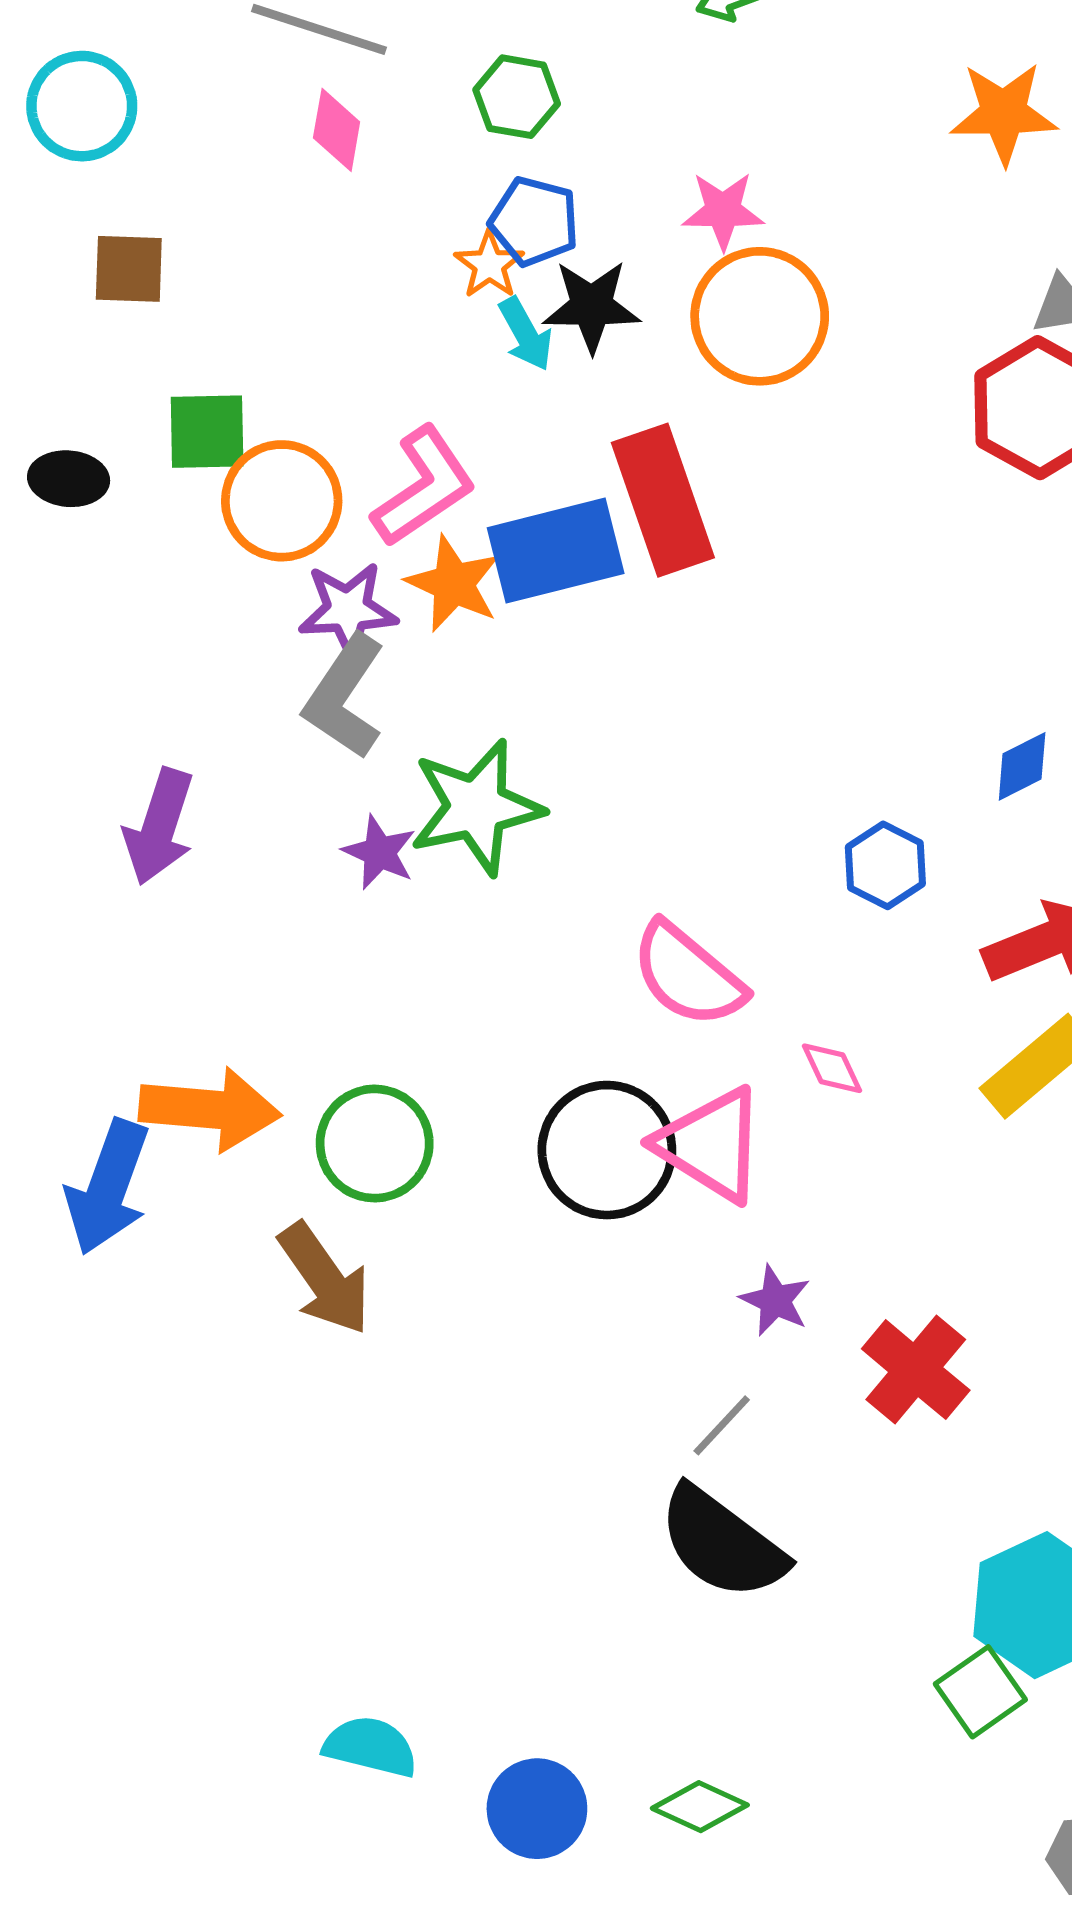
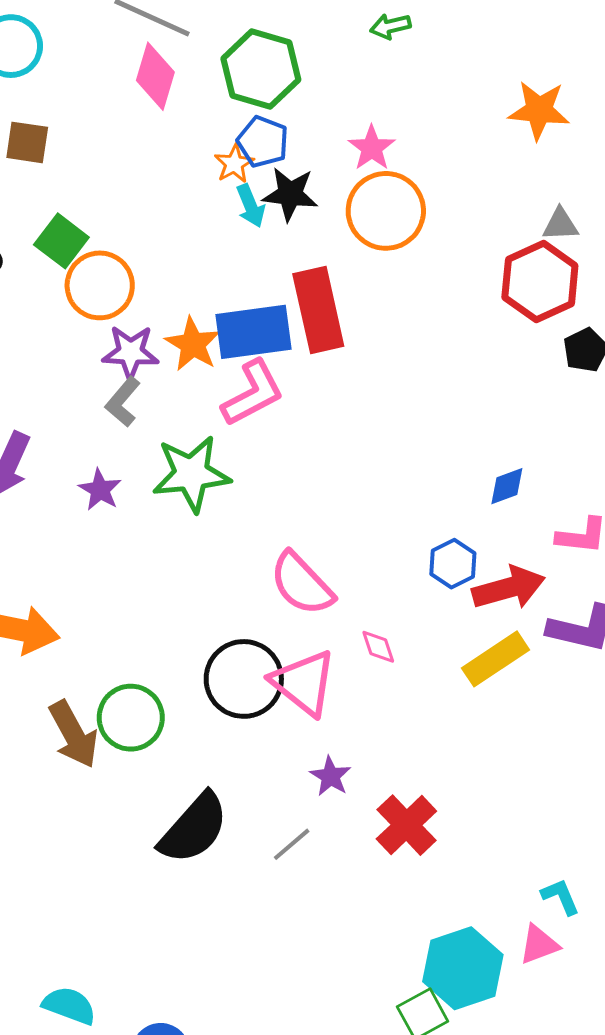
green hexagon: (517, 97) -> (261, 69), size x1.6
pink diamond: (337, 130) -> (155, 76), size x1.4
pink star: (723, 211) -> (372, 148), turned 30
green square: (207, 432) -> (61, 241), turned 32
pink L-shape: (424, 487) -> (253, 393), moved
gray L-shape: (344, 697) -> (123, 402), size x0.7
purple star: (379, 852) -> (100, 490), moved
blue hexagon: (885, 865) -> (453, 564), moved
green circle: (375, 1144) -> (131, 718), moved
black semicircle: (722, 1543) -> (194, 828), moved, turned -92

